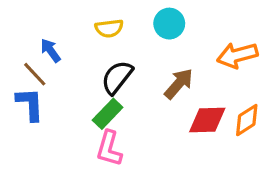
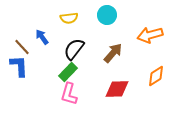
blue arrow: (51, 50) -> (42, 37), moved
red diamond: (207, 120) -> (117, 89), moved

